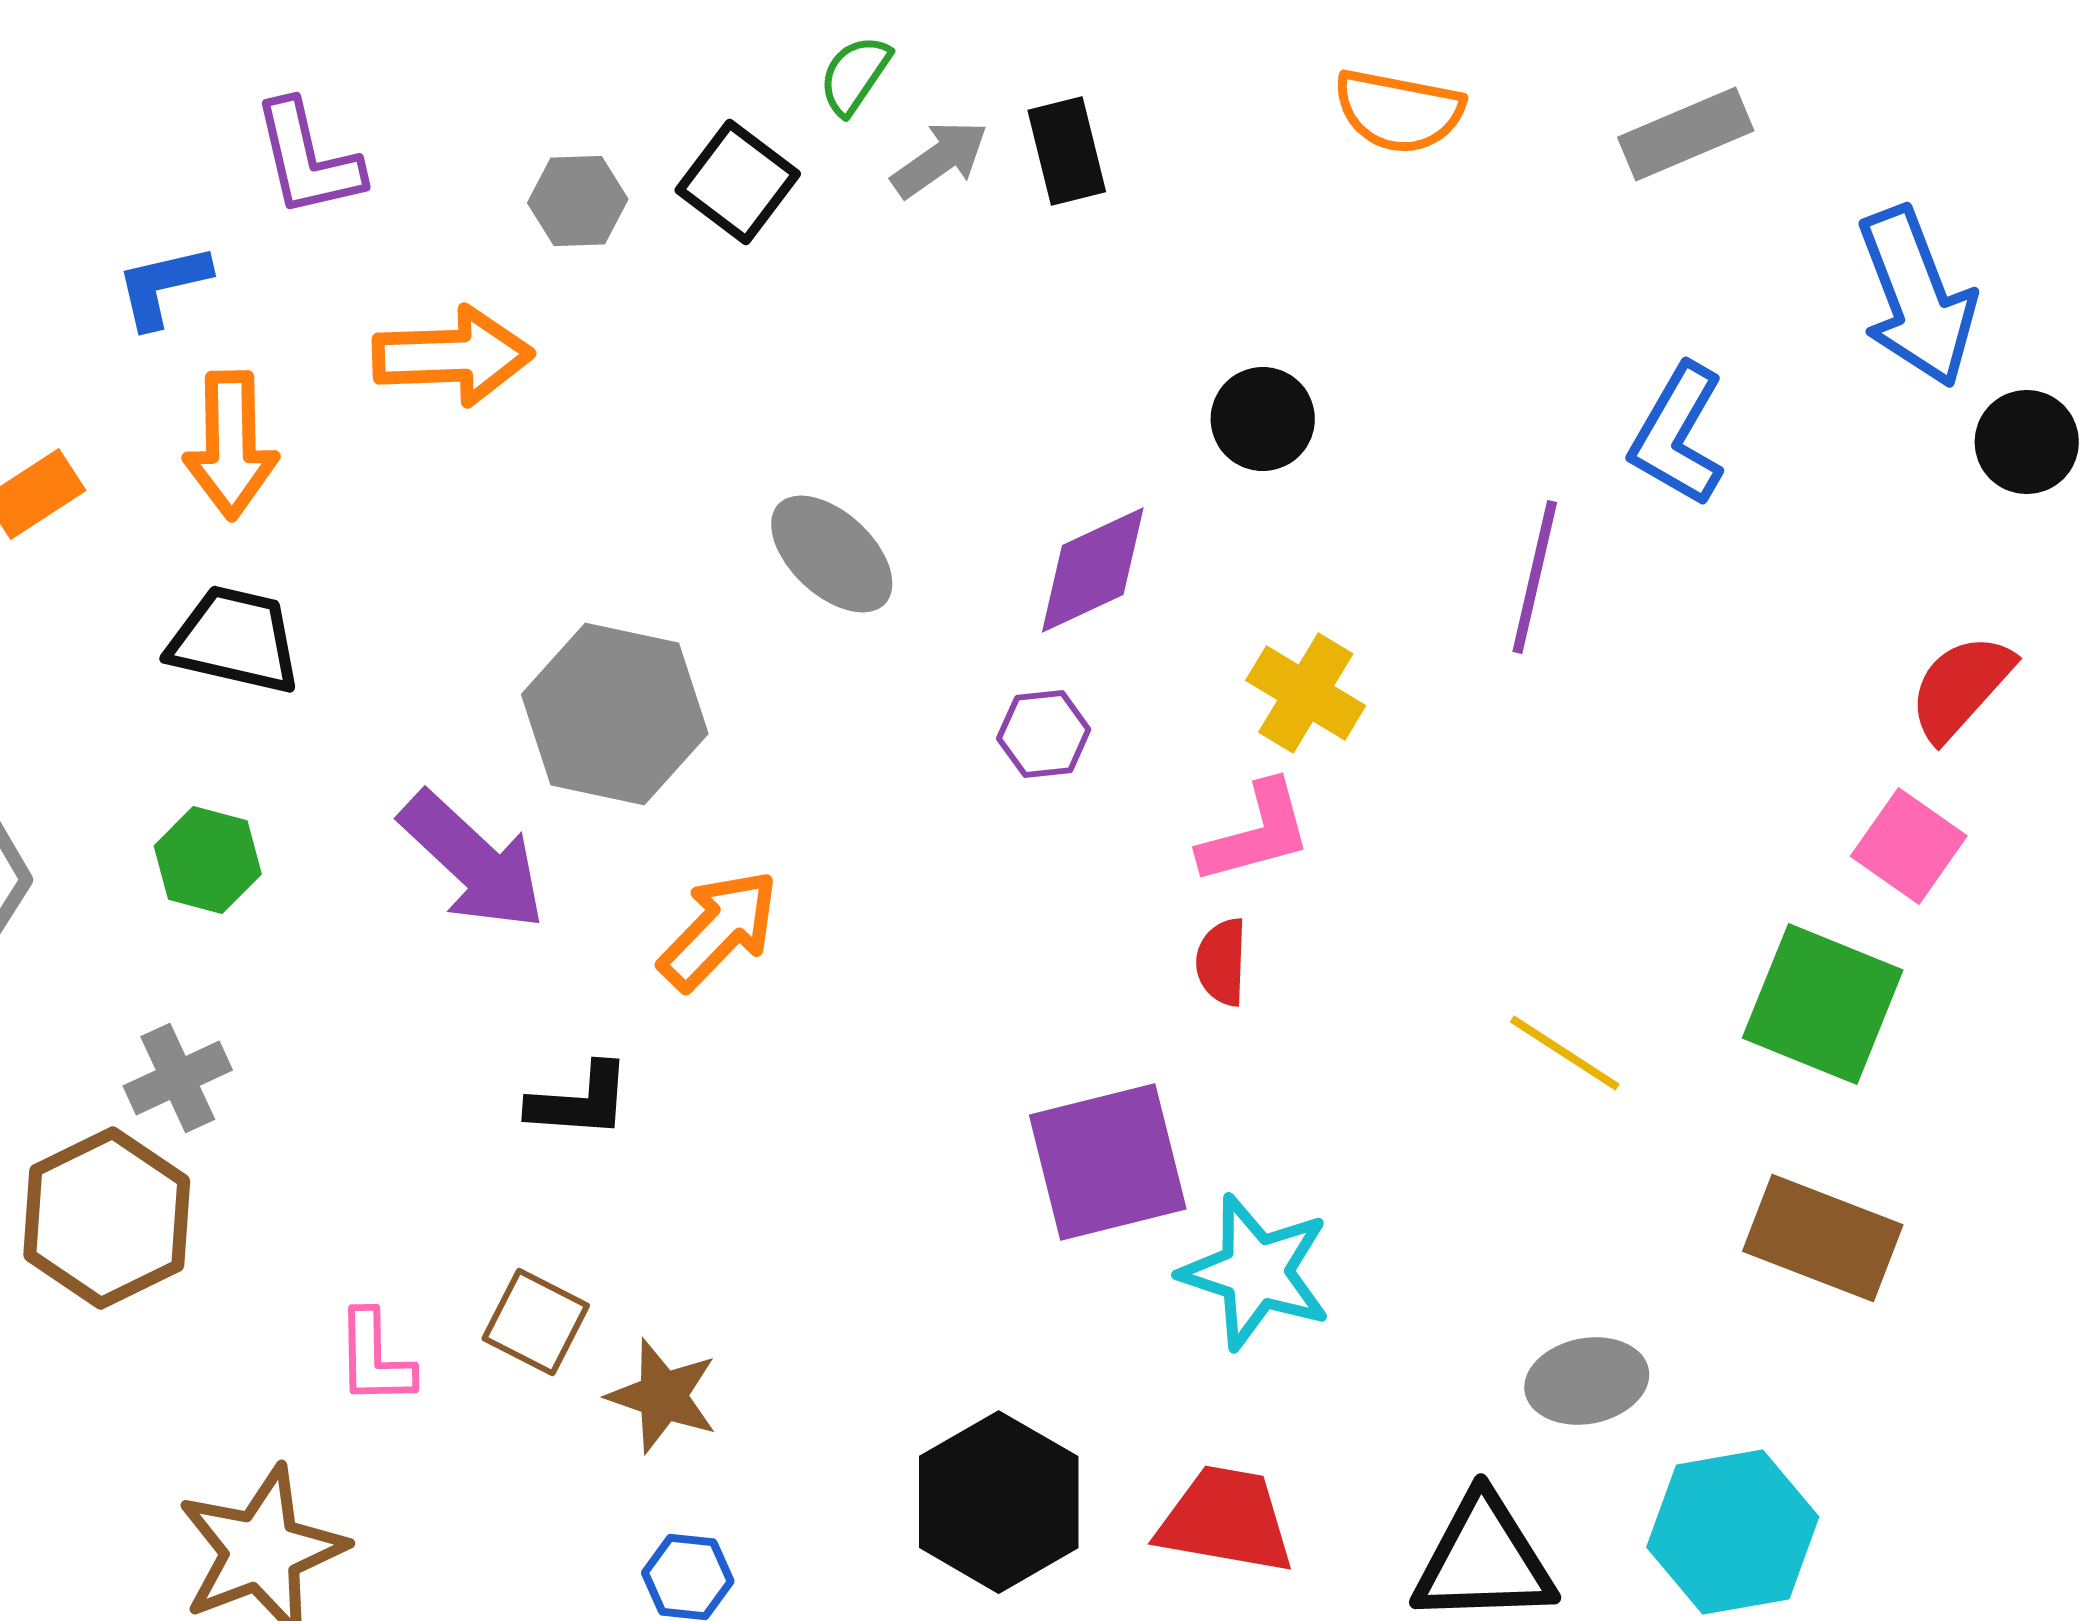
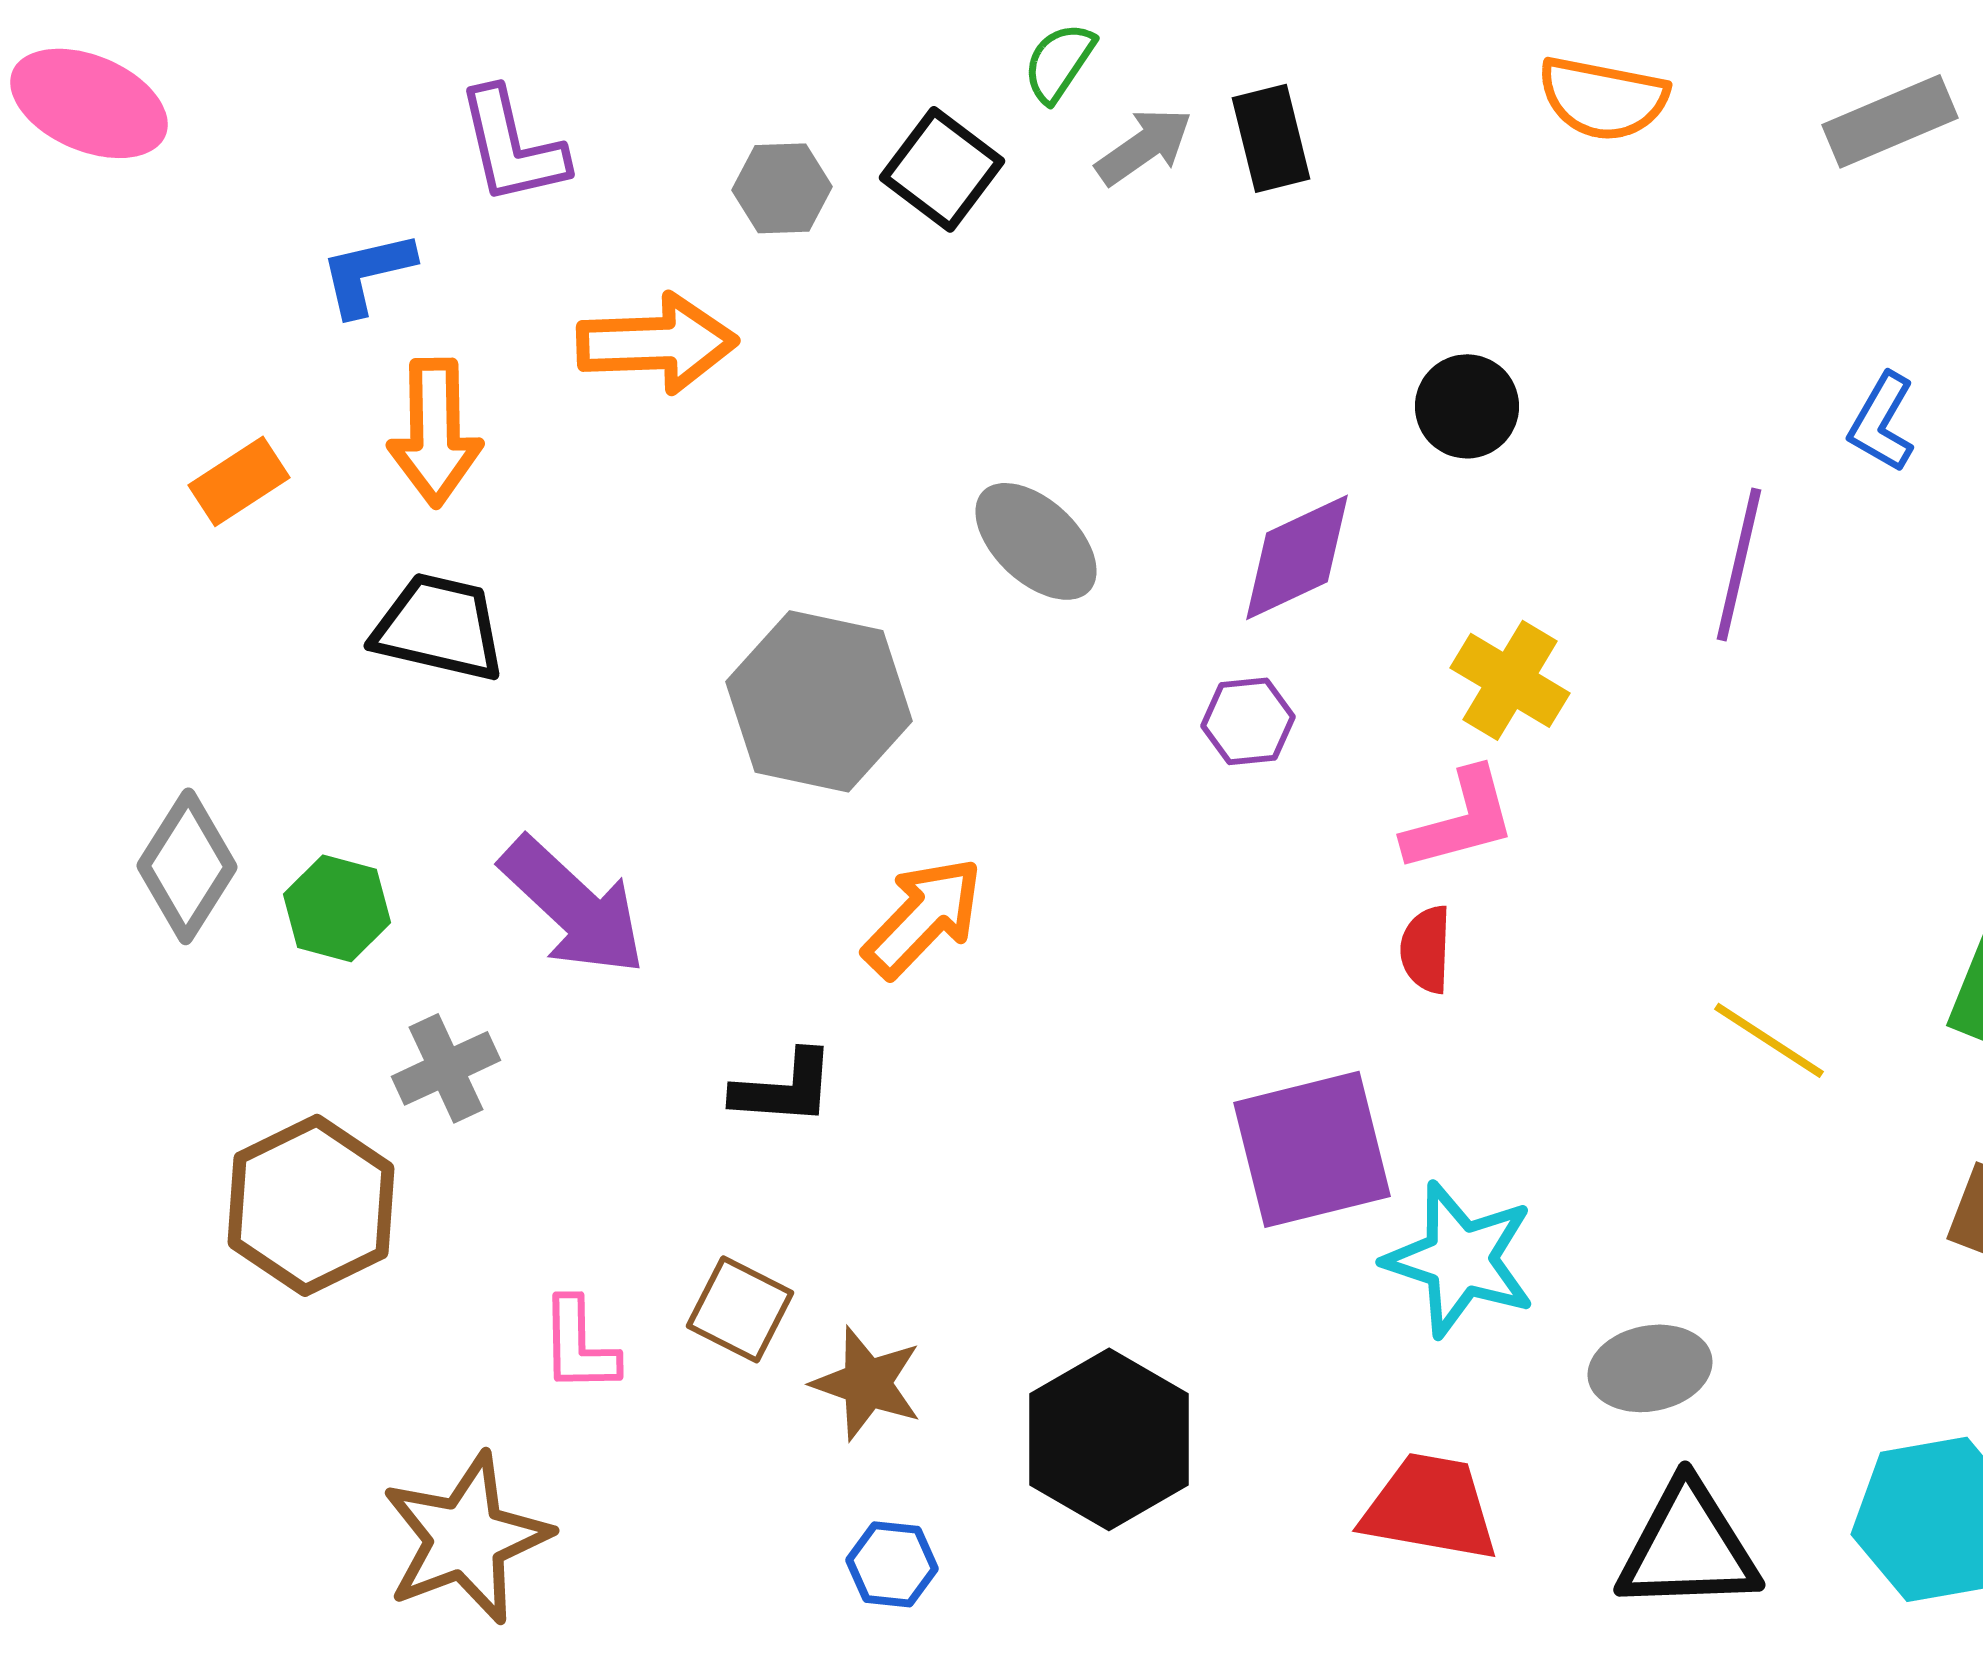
blue L-shape: (1678, 435) -> (1882, 422), size x0.7
green hexagon: (208, 860) -> (337, 908), moved
purple arrow: (473, 861) -> (573, 906), moved
gray cross: (178, 1078) -> (446, 1068), moved
gray ellipse: (1587, 1381) -> (1650, 1368), moved
black hexagon: (999, 1502) -> (1109, 1439), moved

